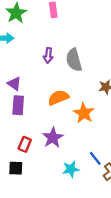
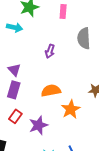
gray semicircle: (74, 60) -> (84, 38), moved
red rectangle: (25, 144) -> (15, 116), moved

